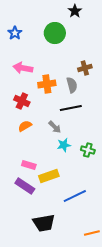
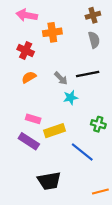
gray semicircle: (72, 85) -> (94, 40), moved
black line: (71, 108) -> (88, 74), moved
green cross: (88, 150) -> (98, 124), moved
blue line: (75, 196) -> (82, 152), turned 65

